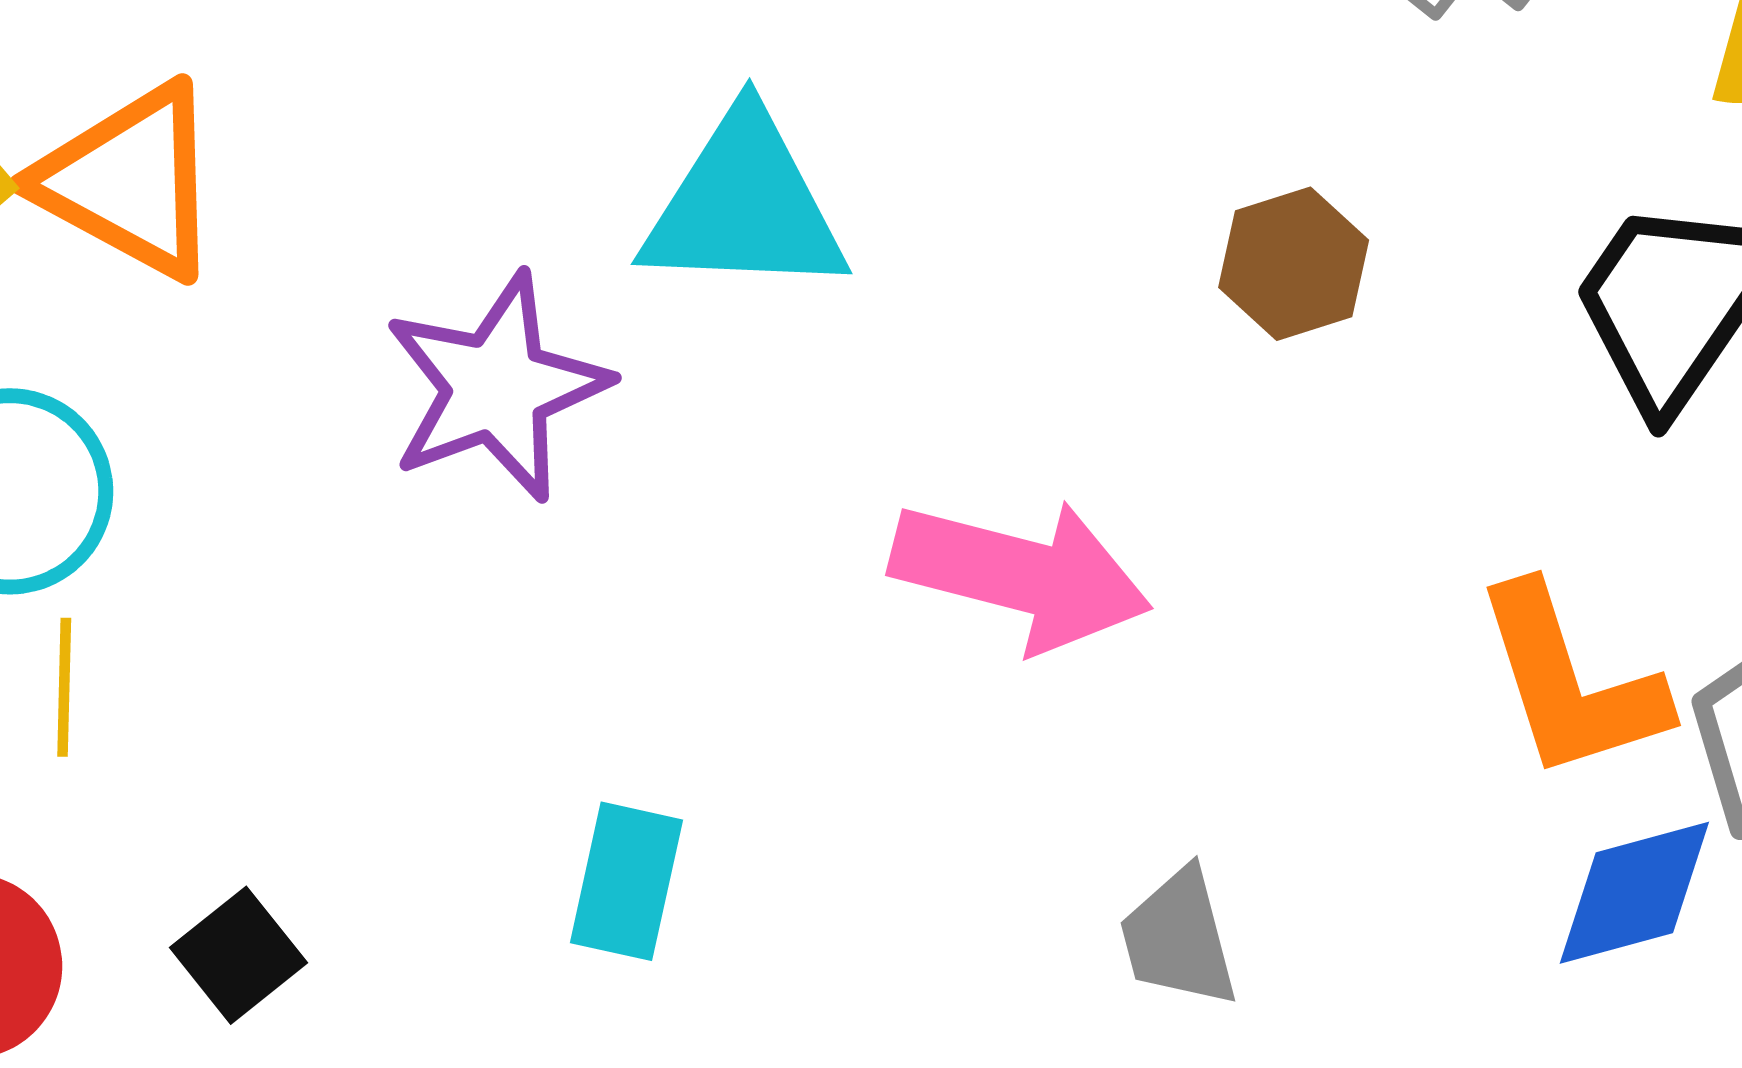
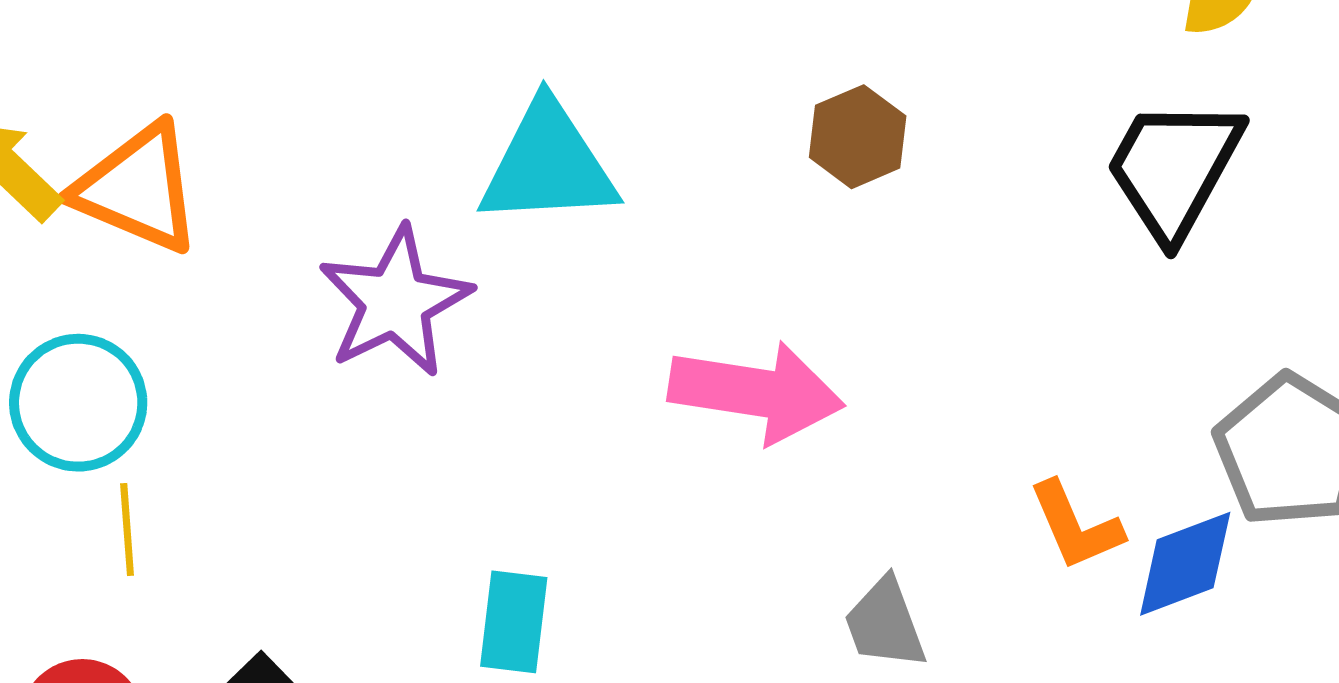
brown hexagon: (1294, 264) -> (858, 137), moved
orange L-shape: (1570, 682) -> (1076, 526), moved, size x0.7

